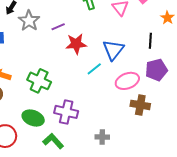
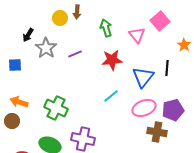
red star: (76, 44) -> (112, 60), moved
blue triangle: (113, 50) -> (143, 77), moved
purple pentagon: (156, 70) -> (173, 110), moved

